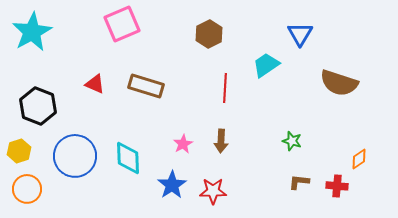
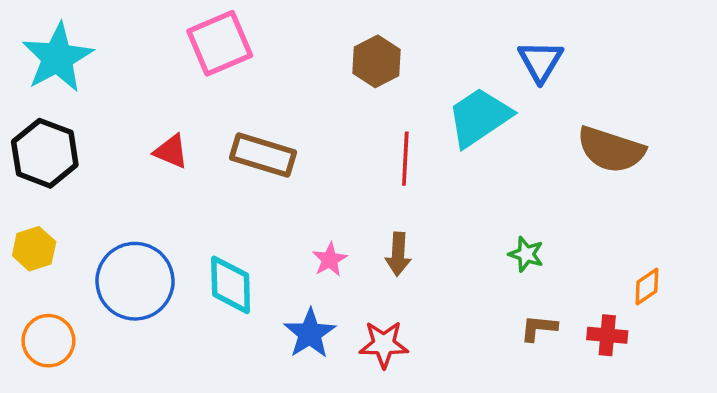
cyan trapezoid: (266, 65) -> (479, 117), size x1.4
black hexagon: (38, 106) -> (45, 153), moved
yellow hexagon: (19, 151) -> (34, 249), moved

